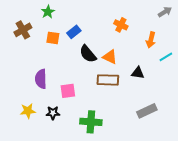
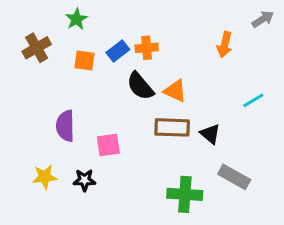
orange cross: (121, 25) -> (147, 48), moved, turned -32
orange arrow: (151, 40) -> (225, 45), moved
cyan line: (166, 57) -> (253, 100), moved
black triangle: (138, 73) -> (210, 134), moved, turned 32
gray rectangle: (147, 111) -> (234, 177), turned 54
green cross: (91, 122) -> (185, 194), moved

